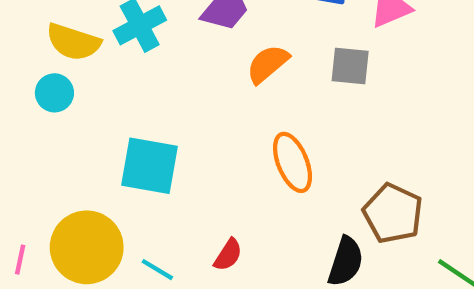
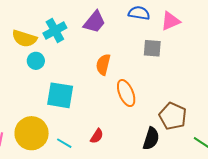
orange semicircle: (268, 64) -> (103, 64), moved, turned -35
cyan circle: (54, 93) -> (36, 61), moved

